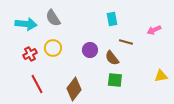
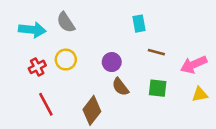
pink arrow: (154, 30) -> (194, 64), moved, size x1.5
brown semicircle: (112, 58) -> (120, 87), moved
green square: (115, 80) -> (158, 88), moved

